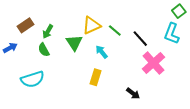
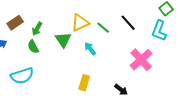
black line: (140, 39) -> (128, 23), moved
yellow rectangle: (96, 77) -> (84, 83), moved

